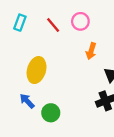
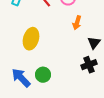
blue arrow: (27, 101) -> (21, 78), moved, size x1.5

